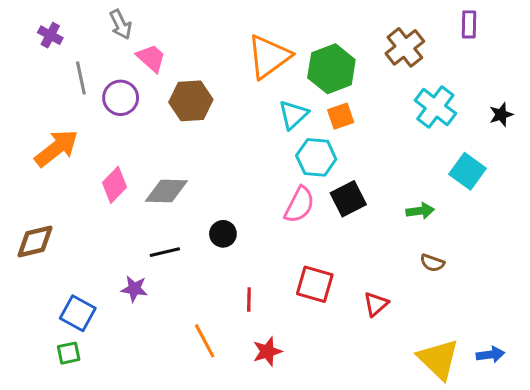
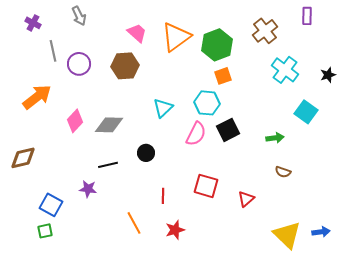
pink trapezoid: (151, 58) -> (137, 33), moved
cyan triangle: (293, 115) -> (163, 108), moved

